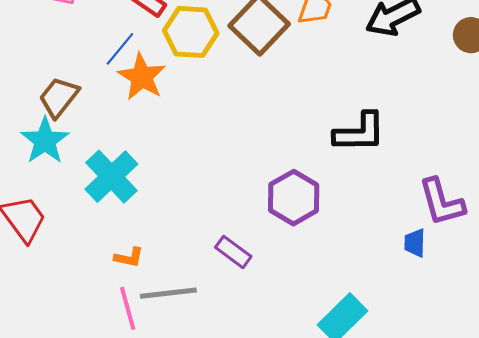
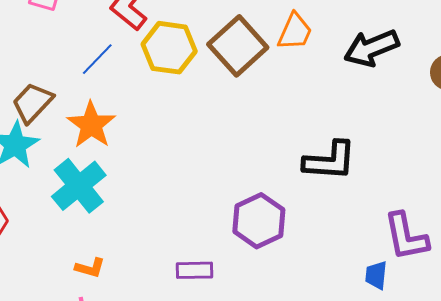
orange star: (142, 77) -> (91, 125), moved
purple rectangle: (233, 252) -> (195, 270), turned -42

